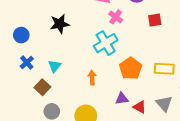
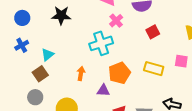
red square: (155, 20) -> (153, 32), turned -32
yellow rectangle: (164, 69) -> (154, 69), moved
brown square: (42, 87) -> (40, 74), moved
purple triangle: (122, 99) -> (103, 90), moved

